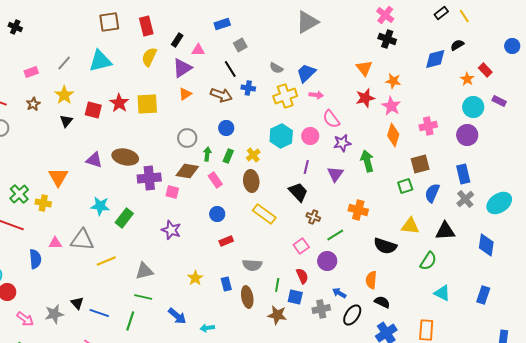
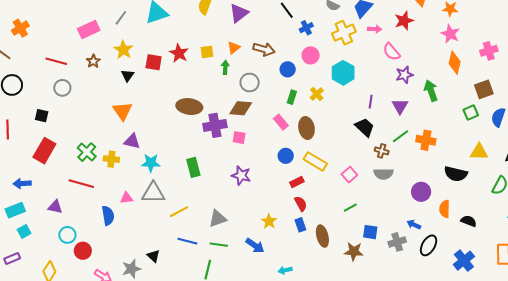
pink rectangle: (31, 72) -> (89, 30), size x1.5
blue cross: (248, 88) -> (306, 28), turned -32
orange triangle: (185, 94) -> (234, 48), moved
brown arrow: (221, 95) -> (264, 49), moved
red star: (365, 98) -> (404, 21), moved
yellow square: (147, 104) -> (207, 52), size x0.6
pink circle: (310, 136) -> (311, 55), moved
green arrow: (207, 154) -> (225, 67), moved
purple triangle: (94, 160) -> (132, 141), moved
brown diamond: (187, 171) -> (241, 108), moved
orange triangle: (58, 177) -> (122, 111), moved
brown ellipse: (251, 181) -> (306, 128), moved
cyan star: (100, 206) -> (151, 163), moved
yellow rectangle: (264, 214) -> (315, 161), moved
green rectangle: (124, 218) -> (193, 167), turned -48
green line: (335, 235) -> (400, 136), moved
pink square: (301, 246) -> (349, 175), moved
purple circle: (327, 261) -> (421, 192), moved
gray semicircle: (252, 265) -> (384, 174), moved
red semicircle: (302, 276) -> (301, 204), moved
green line: (277, 285) -> (350, 208), moved, turned 56
black semicircle: (382, 302) -> (469, 221), moved
blue line: (99, 313) -> (187, 241), moved
blue arrow: (177, 316) -> (255, 246), moved

